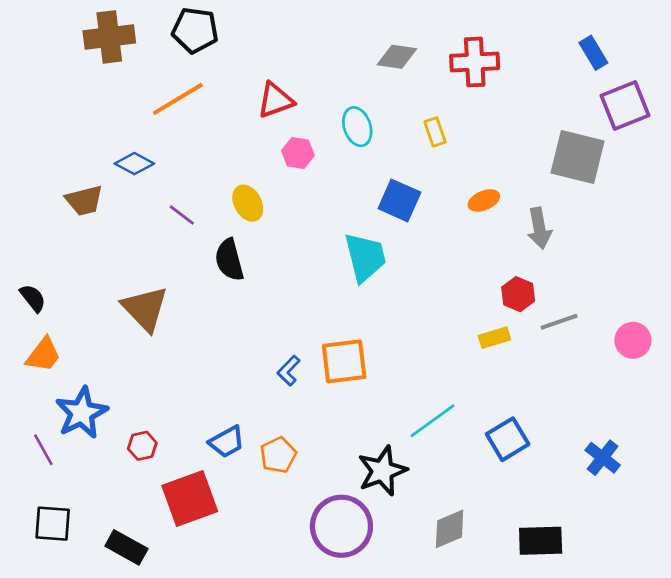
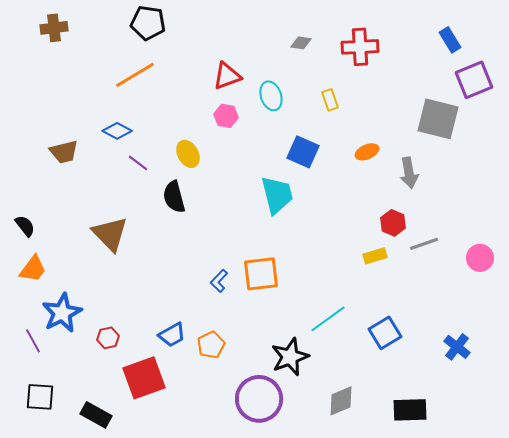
brown cross: (109, 37) -> (54, 28), moved, size x0.7
gray diamond: (397, 57) -> (301, 43), size x0.7
red triangle: (275, 100) -> (227, 76), moved
blue diamond: (134, 164) -> (117, 131), moved

